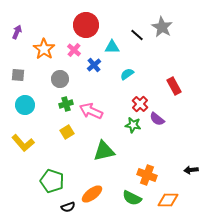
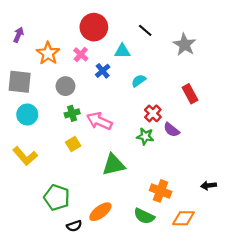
gray star: (162, 27) -> (185, 45), moved
black line: (137, 35) -> (145, 30), moved
gray square: (18, 75) -> (20, 82), size x1.6

